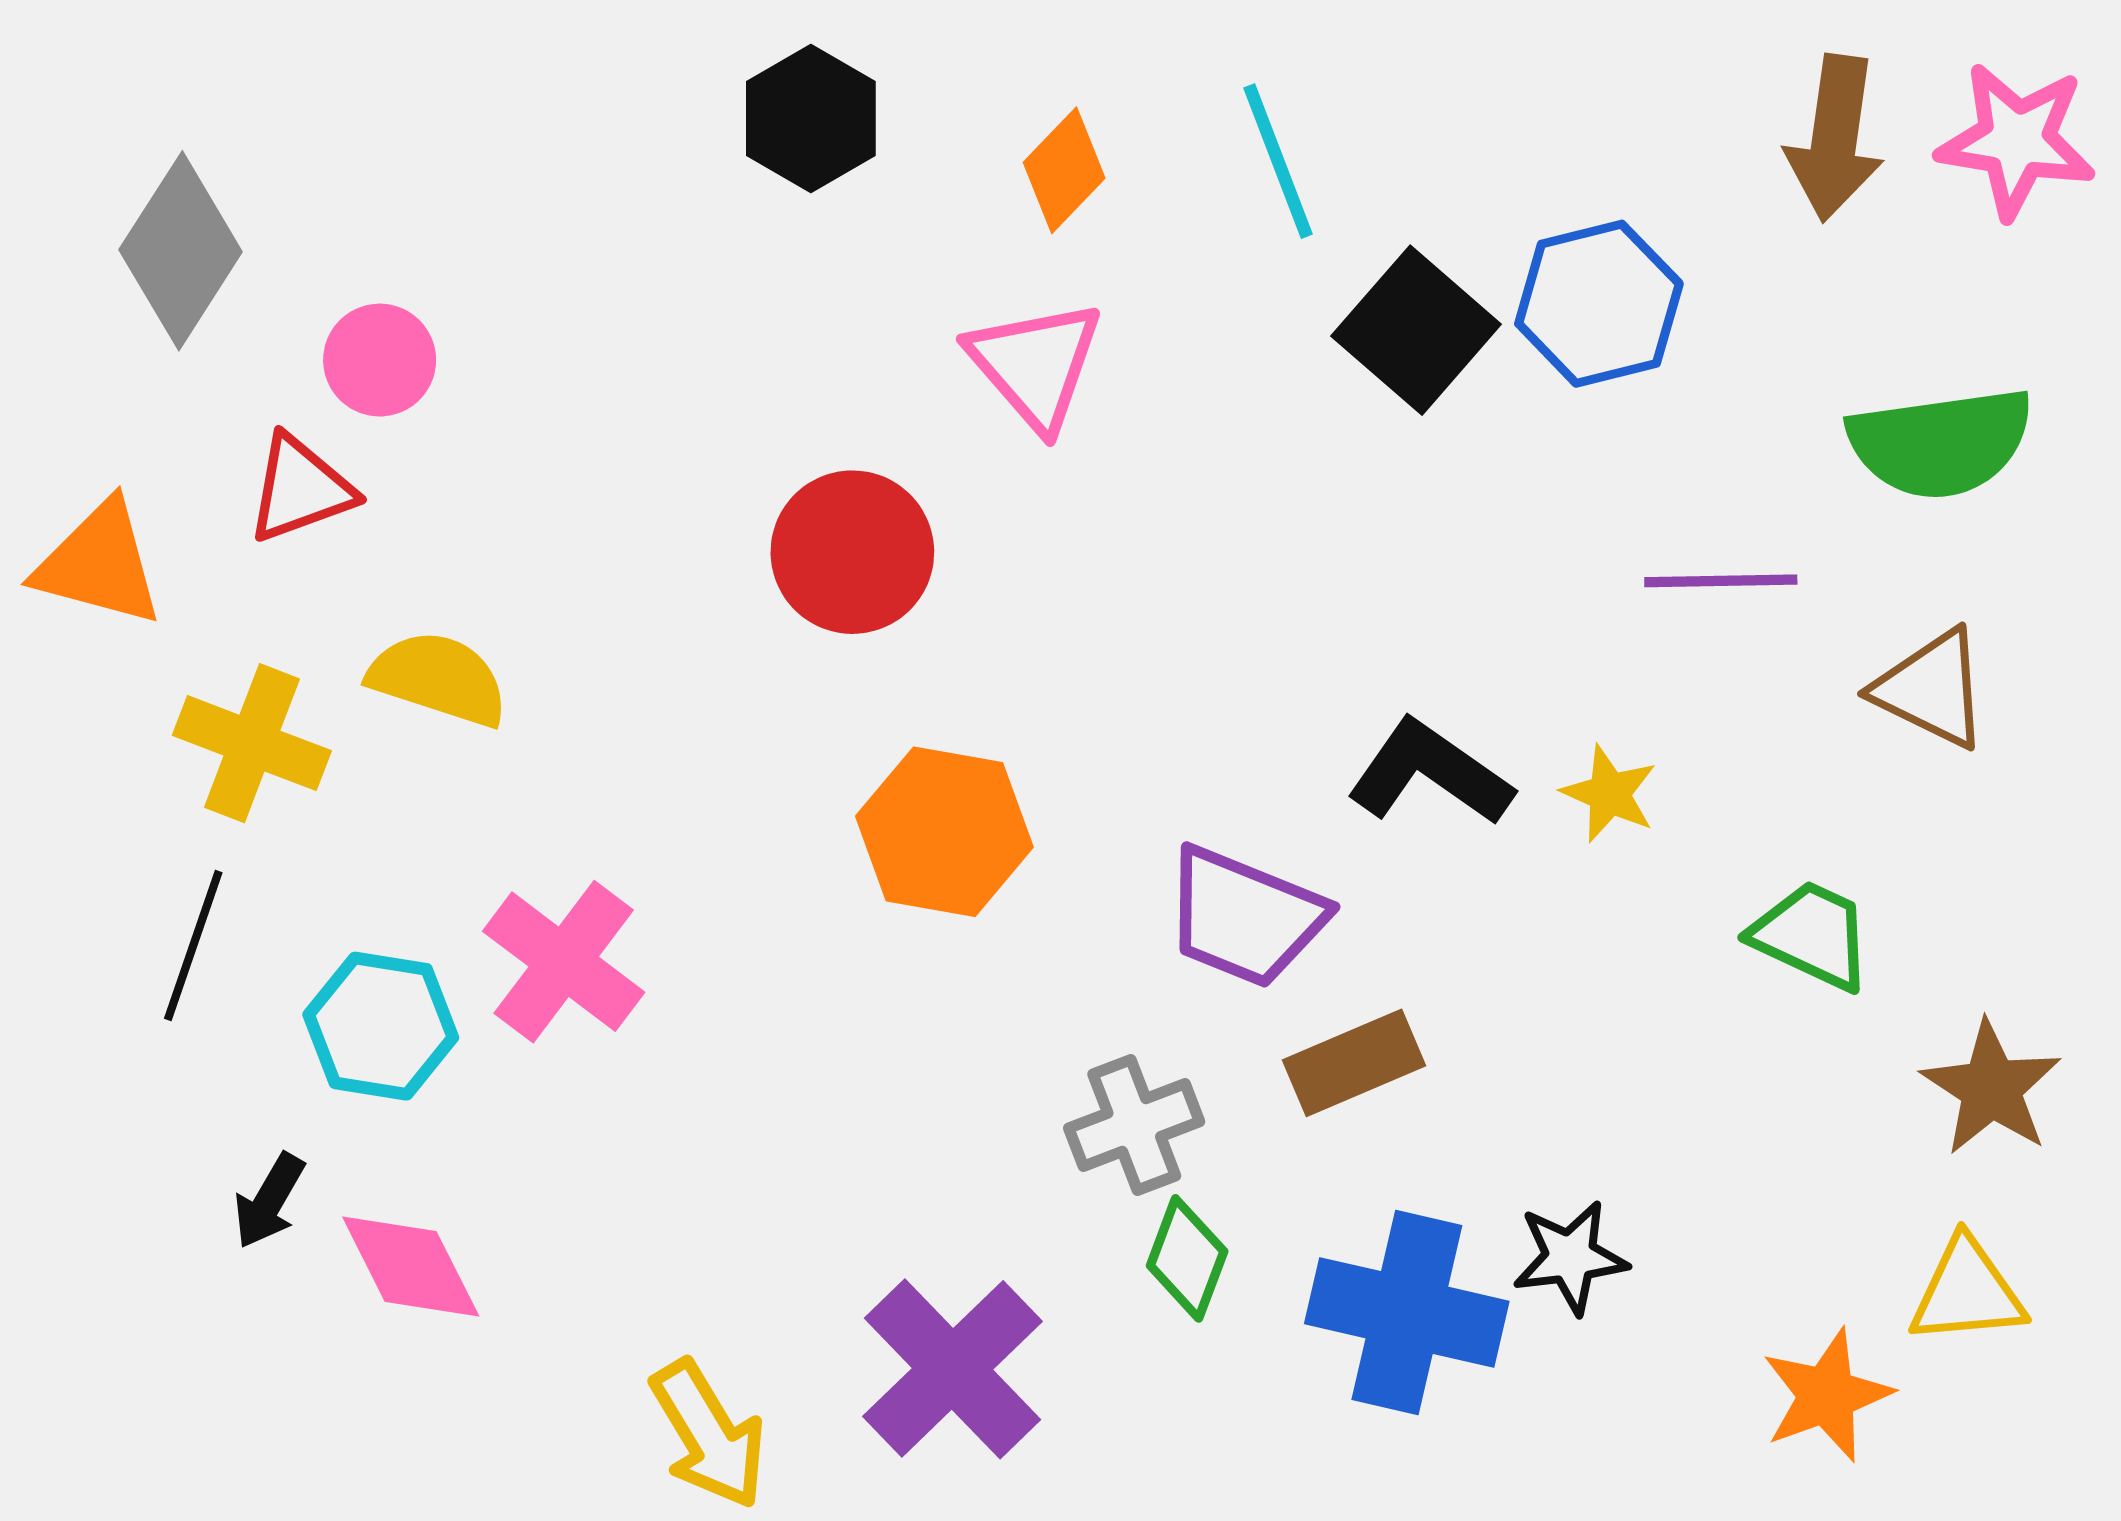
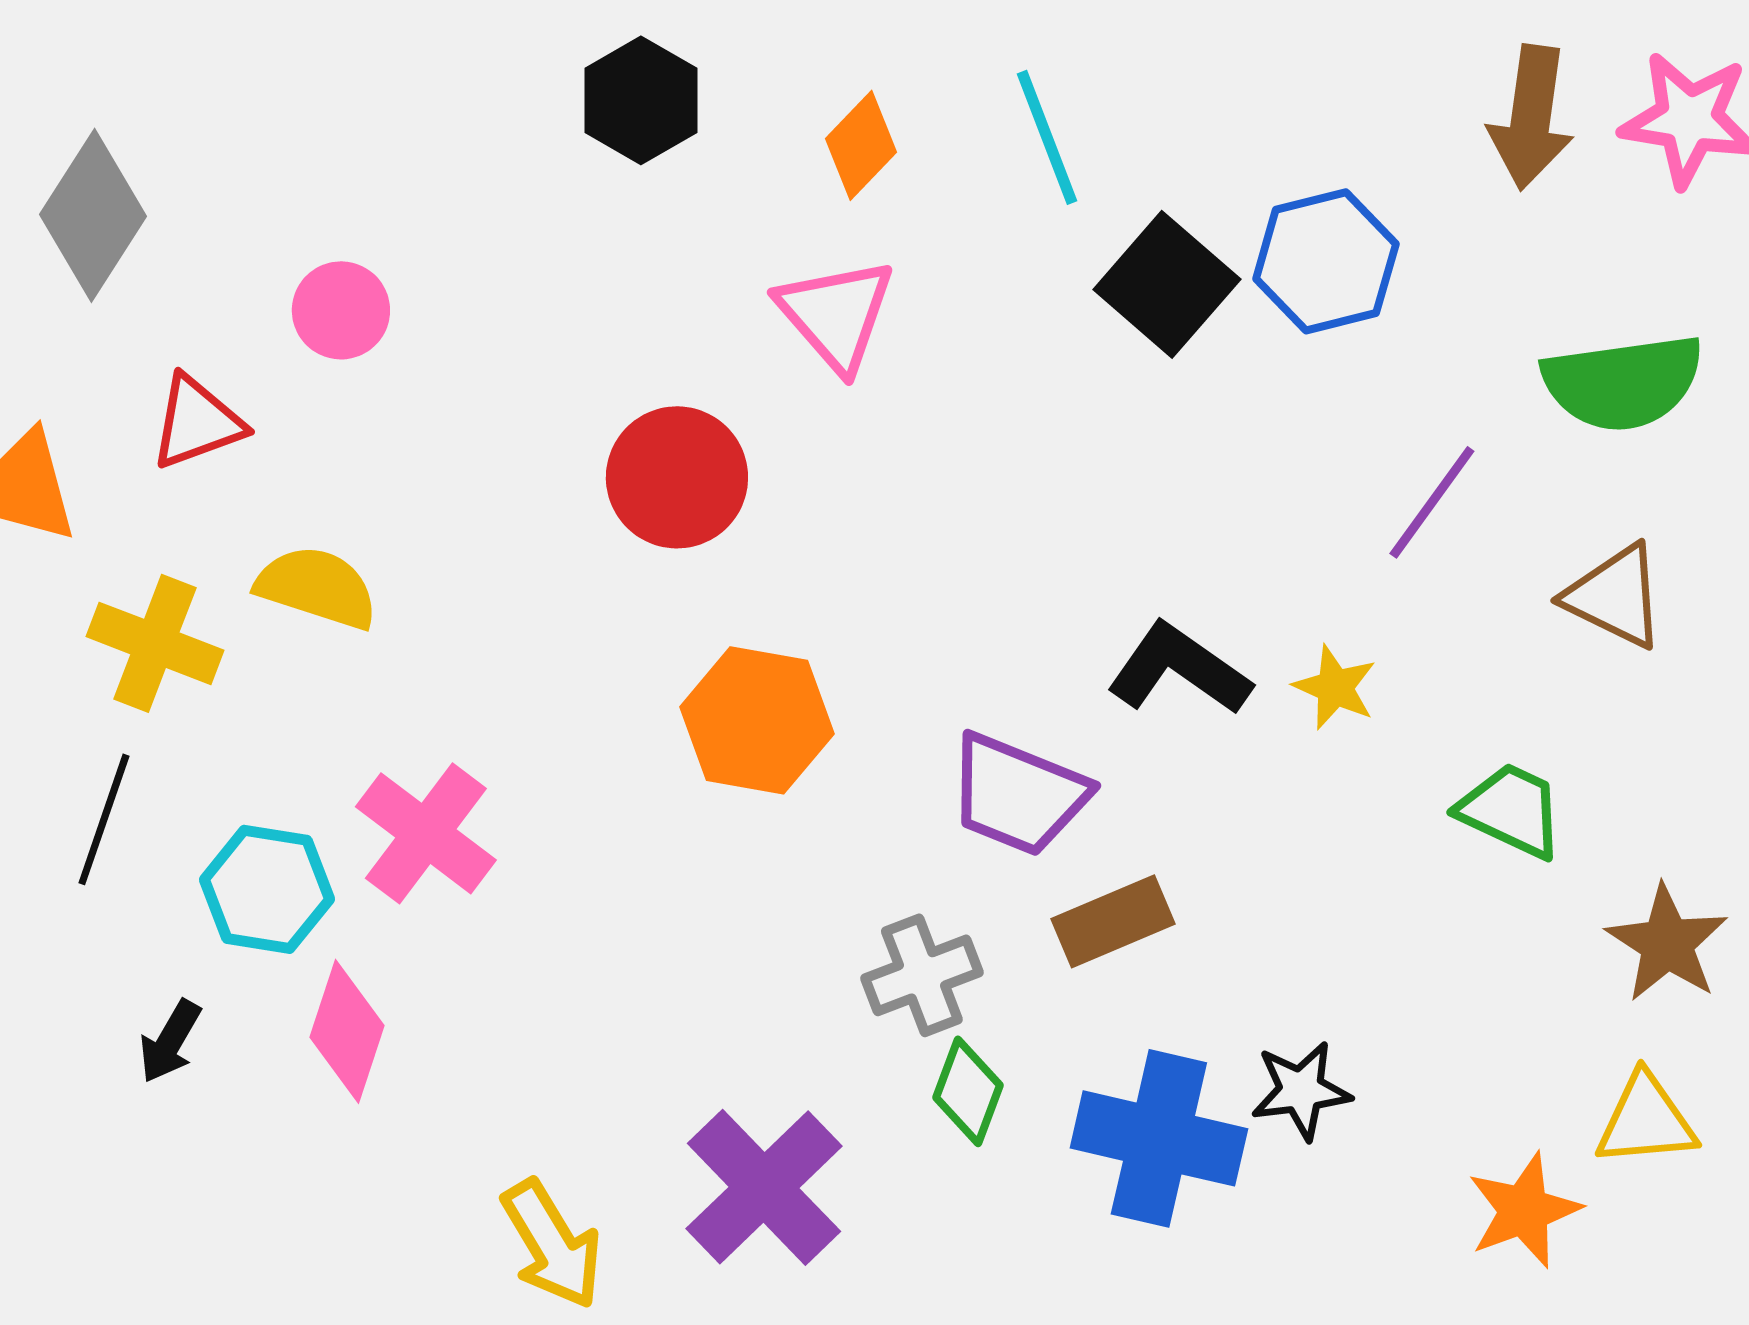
pink circle: (380, 360) -> (341, 310), moved
purple line: (1721, 581) -> (1432, 502), turned -53
pink diamond: (411, 1266) -> (347, 1031), moved, turned 45

